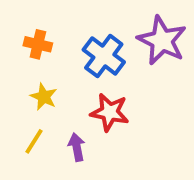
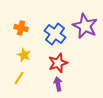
red star: (110, 112) -> (58, 63), turned -30
purple arrow: (77, 147) -> (58, 84), moved

